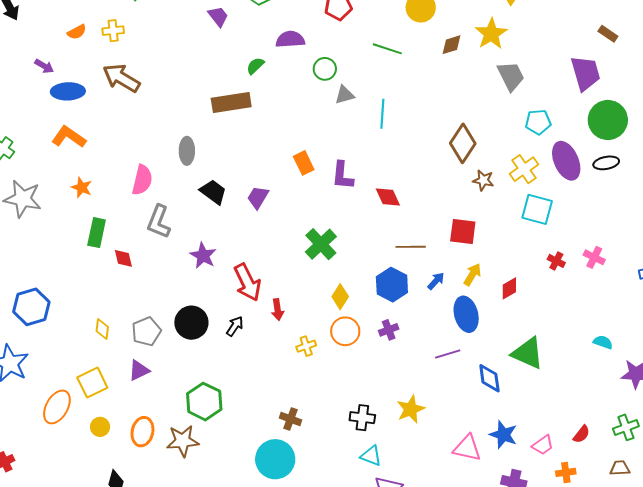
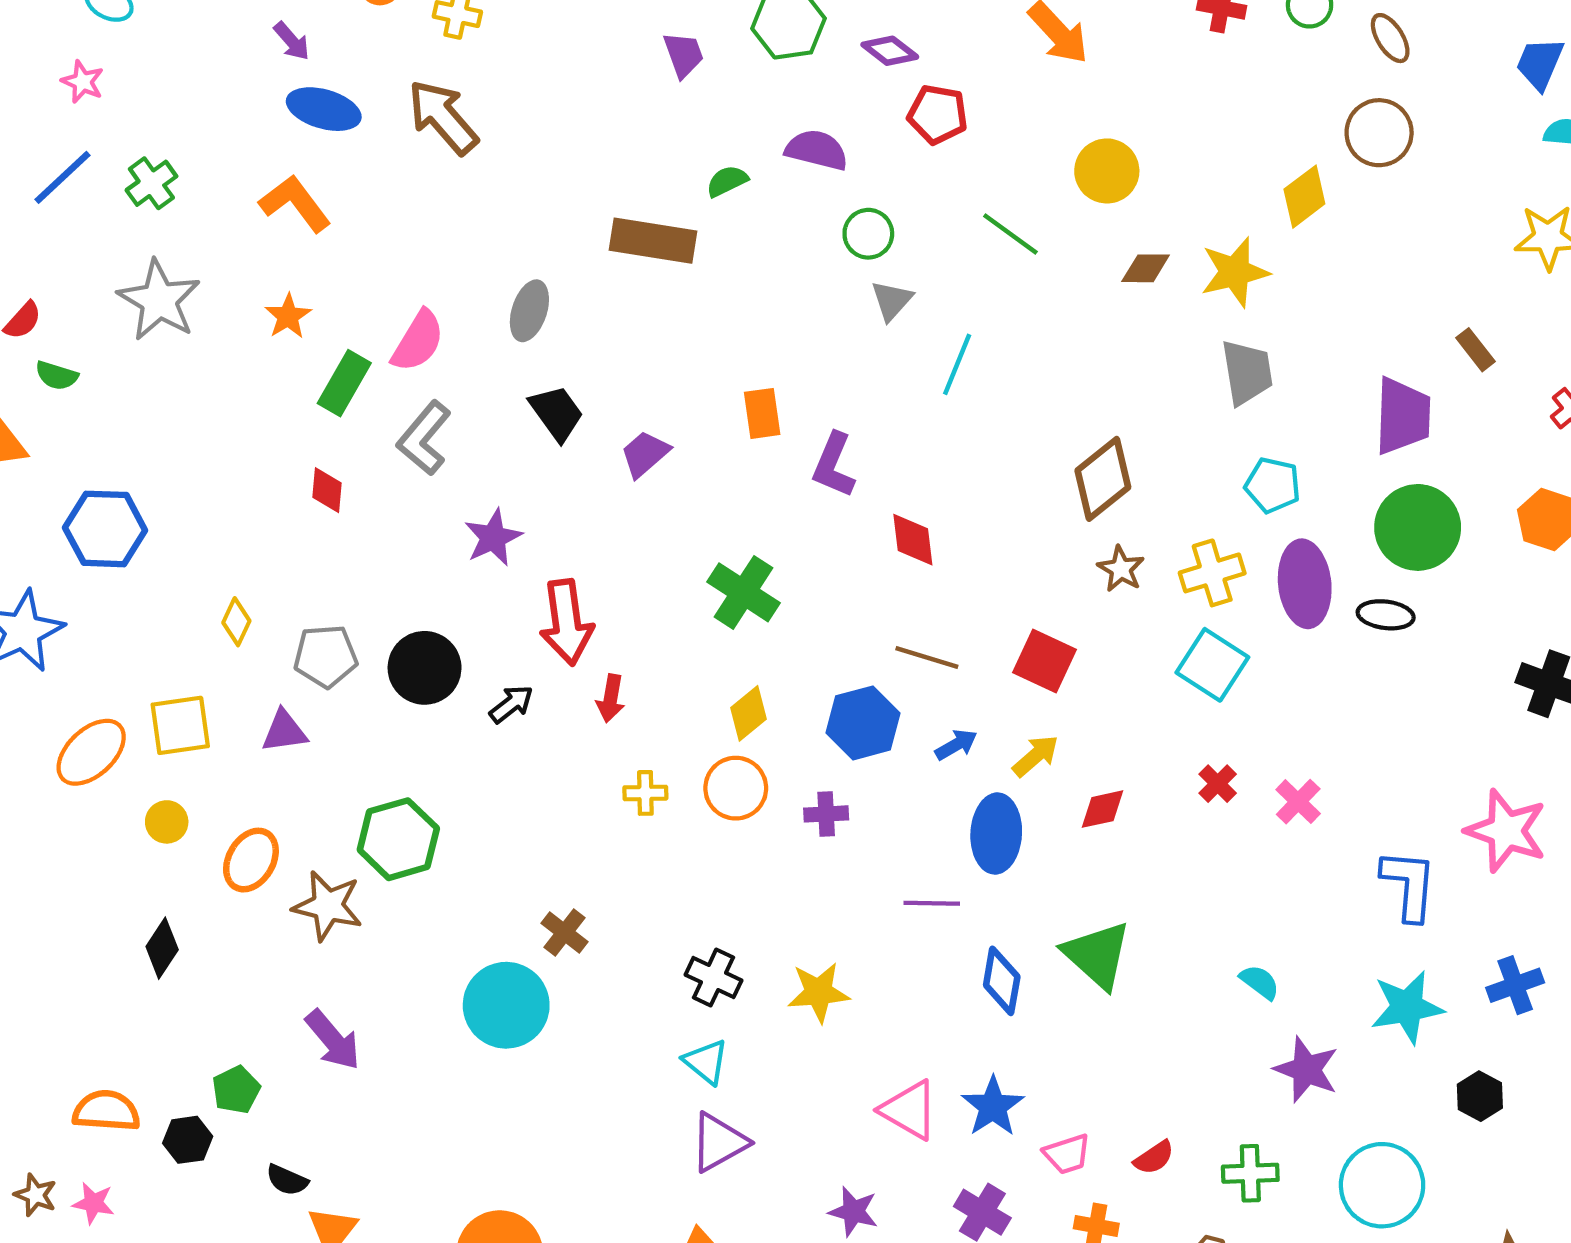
gray triangle: (345, 95) -> (892, 300), turned -50
green rectangle: (97, 233) -> (344, 383), moved
green cross: (321, 244) -> (744, 592), turned -32

